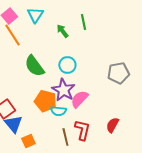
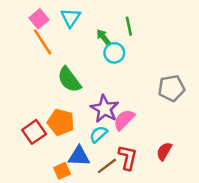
cyan circle: (67, 65) -> (114, 53), moved
orange pentagon: (45, 101) -> (61, 122), moved
cyan semicircle: (58, 111) -> (98, 134), turned 133
blue triangle: (13, 124) -> (79, 156), moved, turned -48
brown line: (65, 137) -> (107, 166), turned 66

